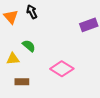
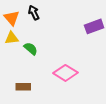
yellow triangle: (13, 59) -> (12, 38), moved

